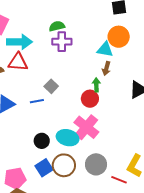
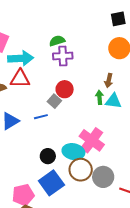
cyan triangle: (105, 49) -> (113, 101), moved
red circle: (90, 99) -> (65, 89), moved
brown circle: (64, 165) -> (81, 170), moved
blue square: (44, 168) -> (51, 183), size x1.4

